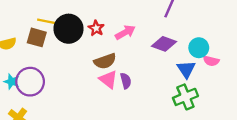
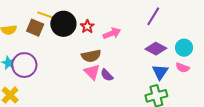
purple diamond: (164, 44) -> (156, 49), moved
cyan circle: (199, 48) -> (184, 48), moved
purple semicircle: (126, 81) -> (107, 75), turned 144

